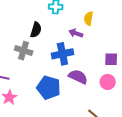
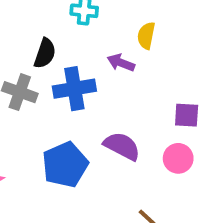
blue cross: (62, 54) -> (74, 89), moved
blue pentagon: (49, 88) -> (65, 165), turned 30

